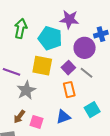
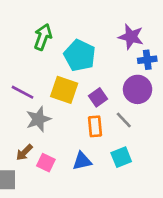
purple star: (69, 19) -> (131, 37), moved
purple circle: (85, 48) -> (138, 89), moved
gray line: (87, 73) -> (124, 120), moved

